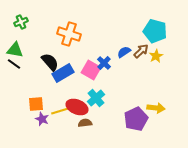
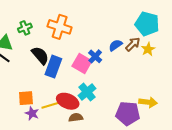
green cross: (21, 22) -> (25, 28), moved
blue rectangle: (63, 73) -> (53, 67), turned -40
purple pentagon: (136, 119) -> (128, 113), turned 30

